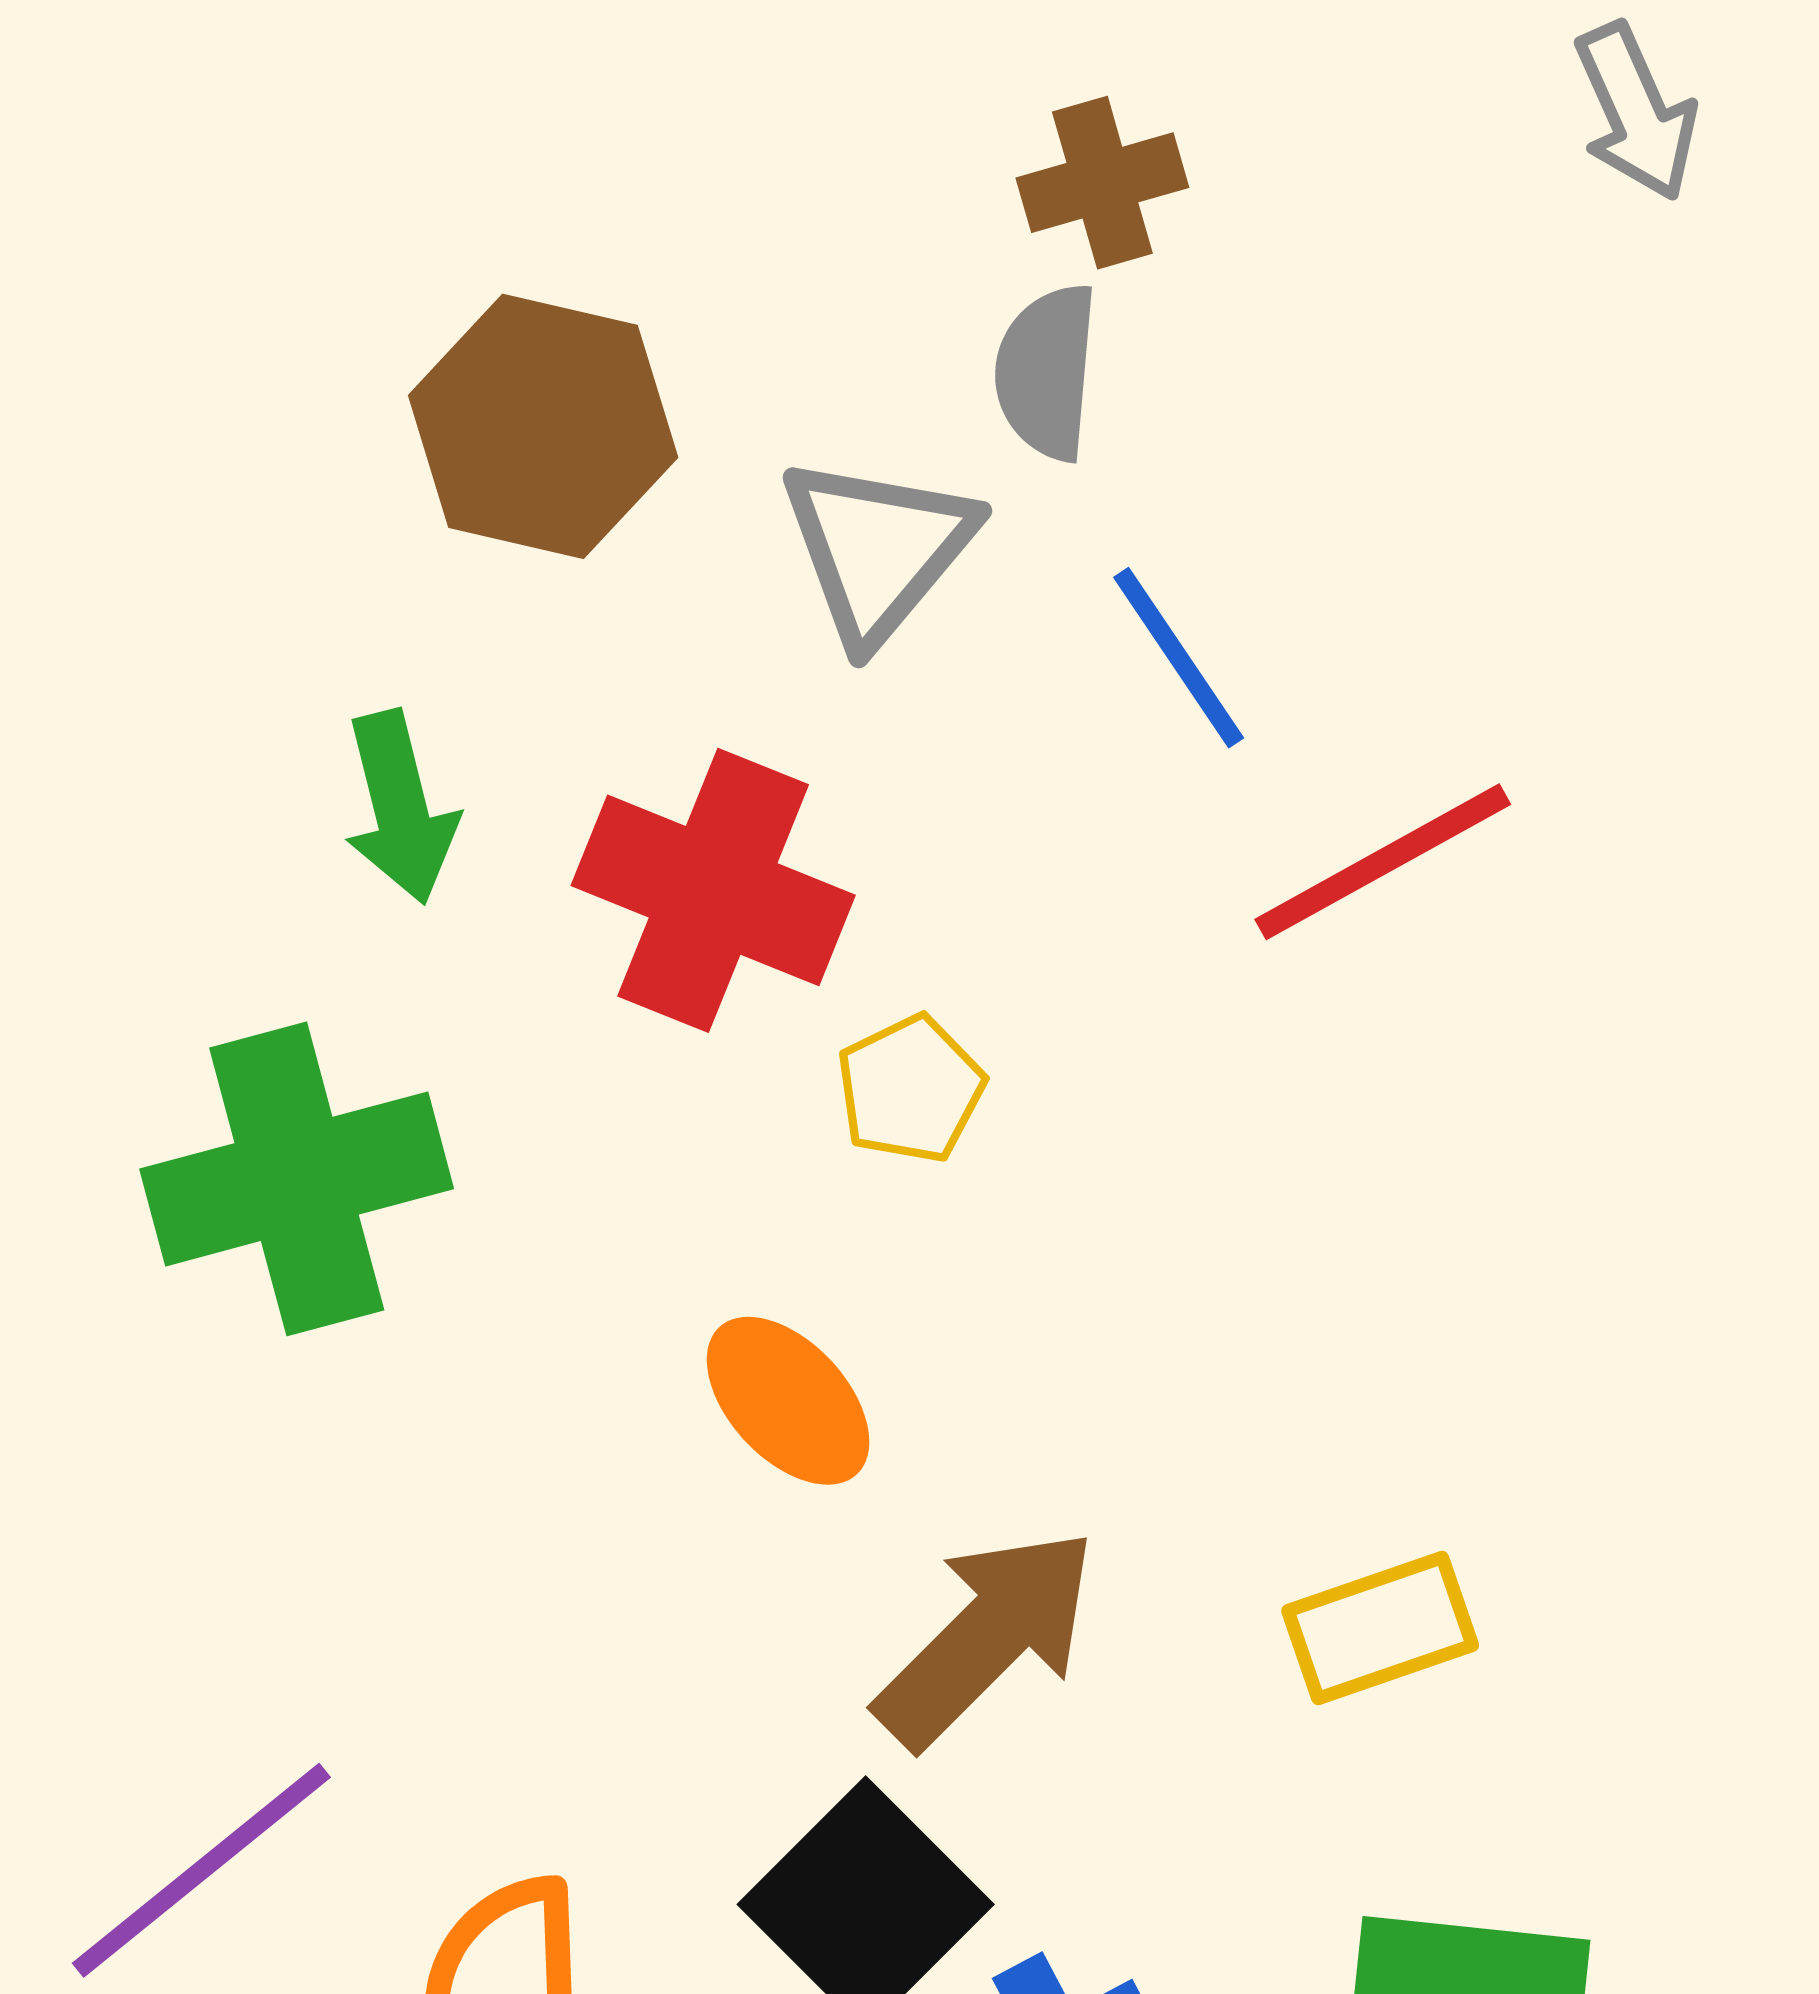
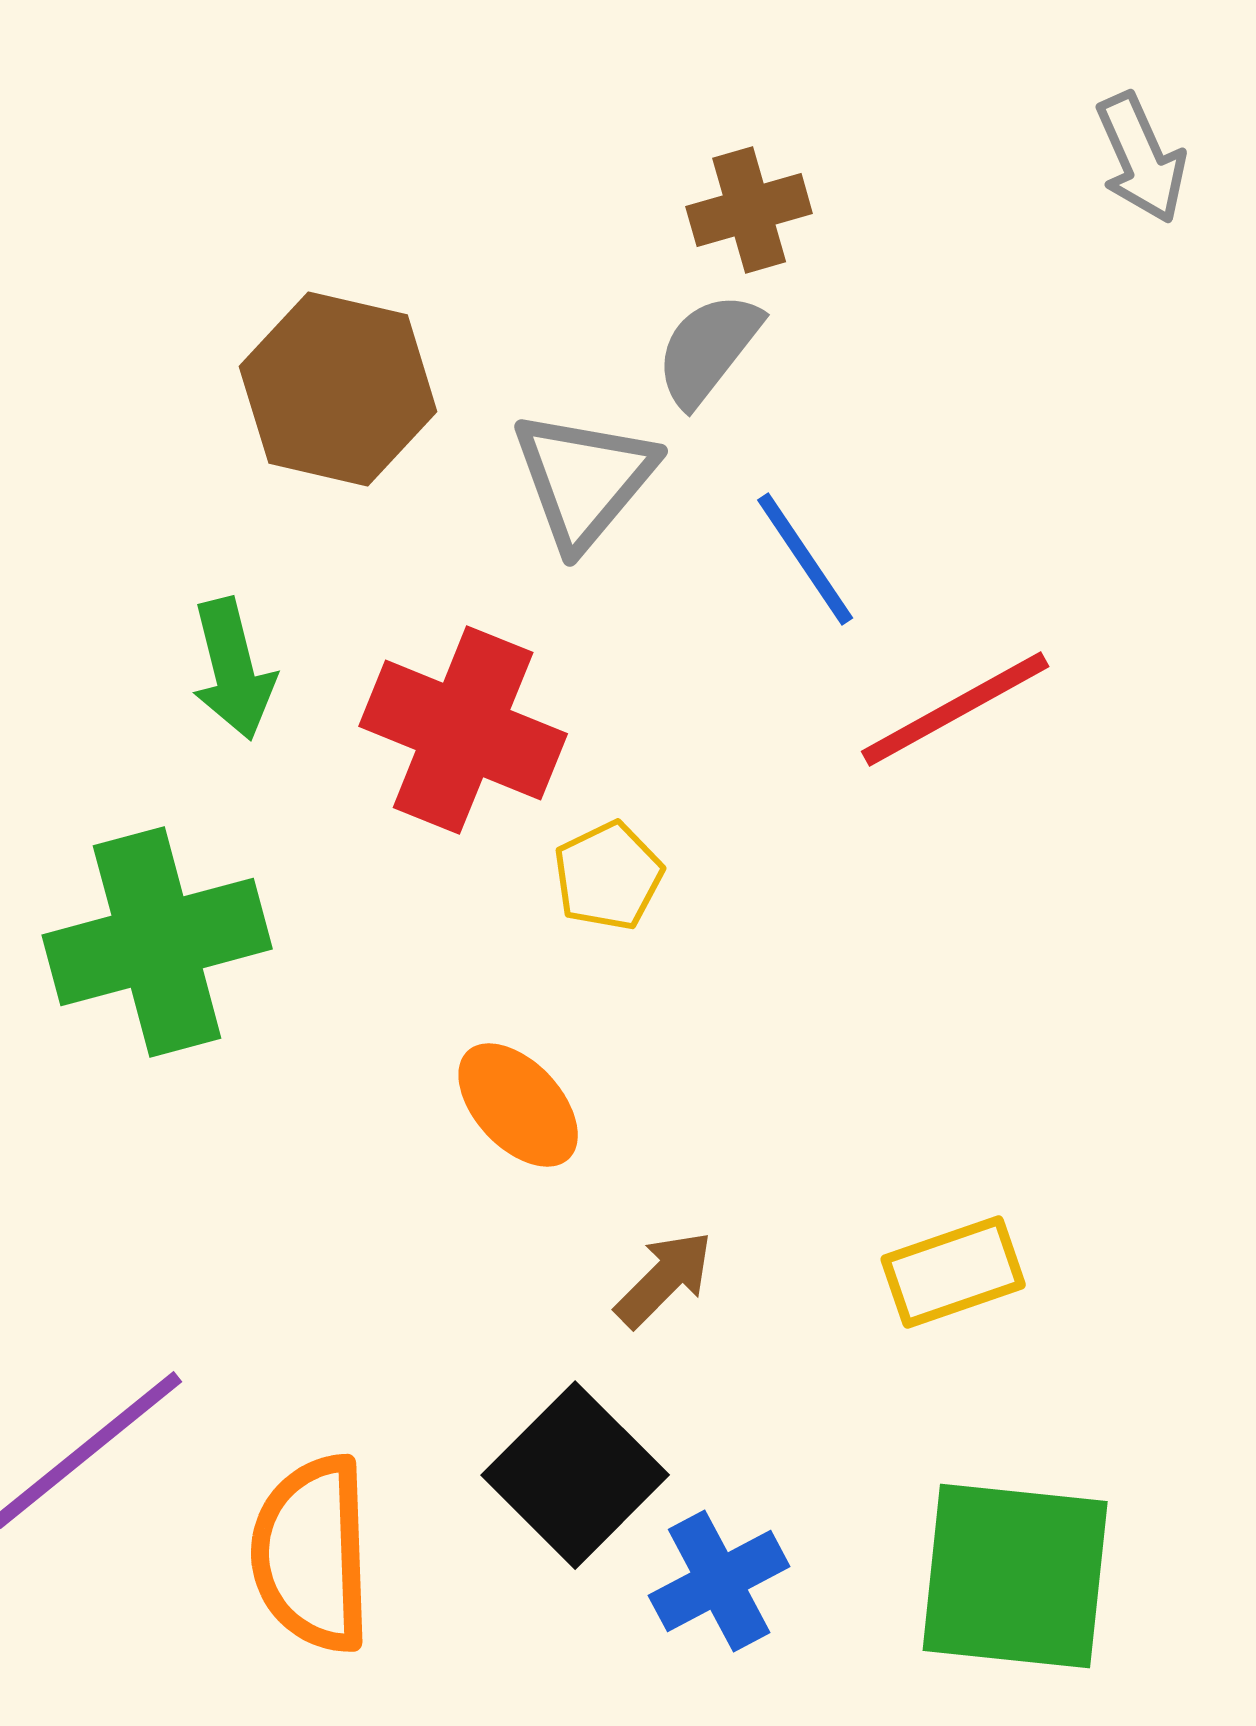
gray semicircle: (1047, 372) -> (708, 349), turned 33
brown arrow: (987, 1638) -> (664, 1279), size x0.6

